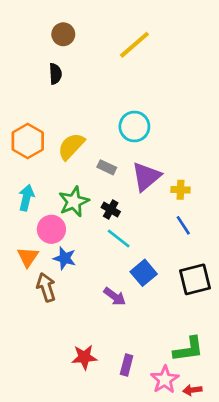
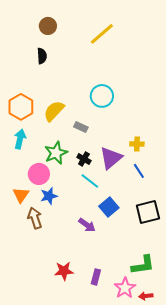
purple triangle: (146, 177) -> (111, 158), moved
cyan arrow: (26, 198) -> (20, 139), moved
blue star: (65, 258) -> (49, 196), turned -30

